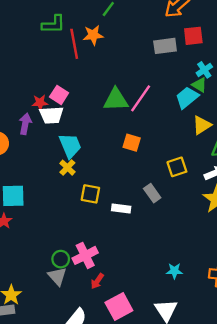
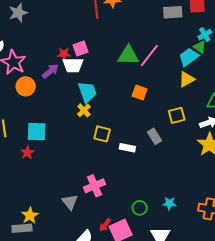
pink square: (59, 95) -> (81, 48), turned 35
purple arrow: (25, 124) -> (50, 71), turned 36
yellow triangle: (202, 125) -> (187, 79), moved
green circle: (61, 259) -> (140, 208), moved
red arrow: (97, 281) -> (105, 225), moved

